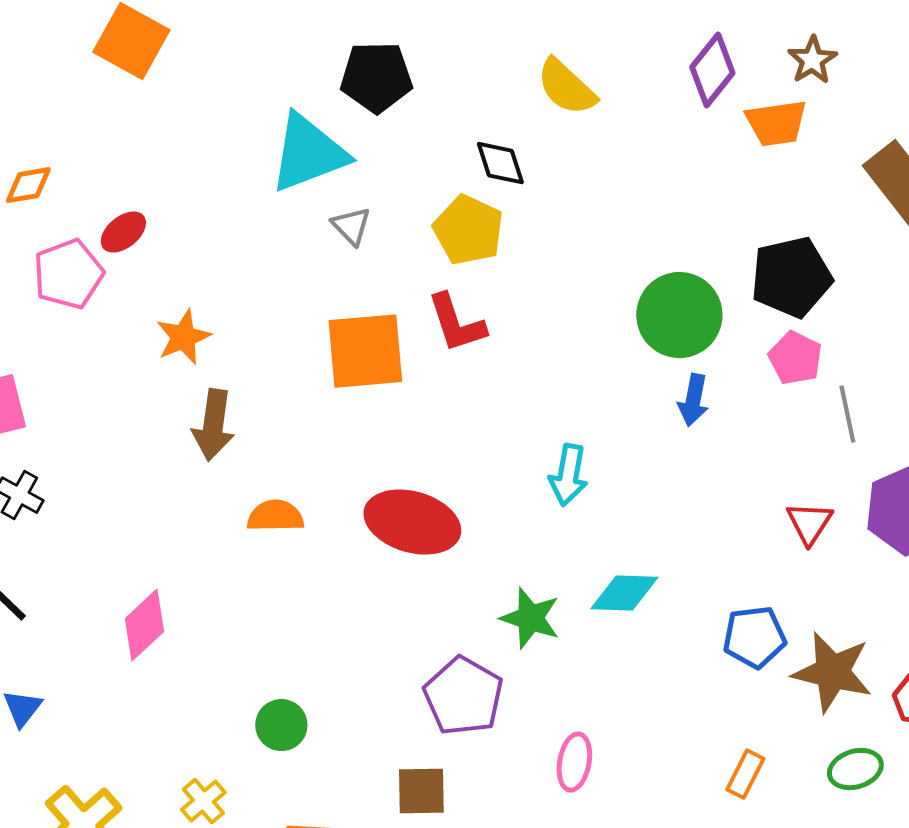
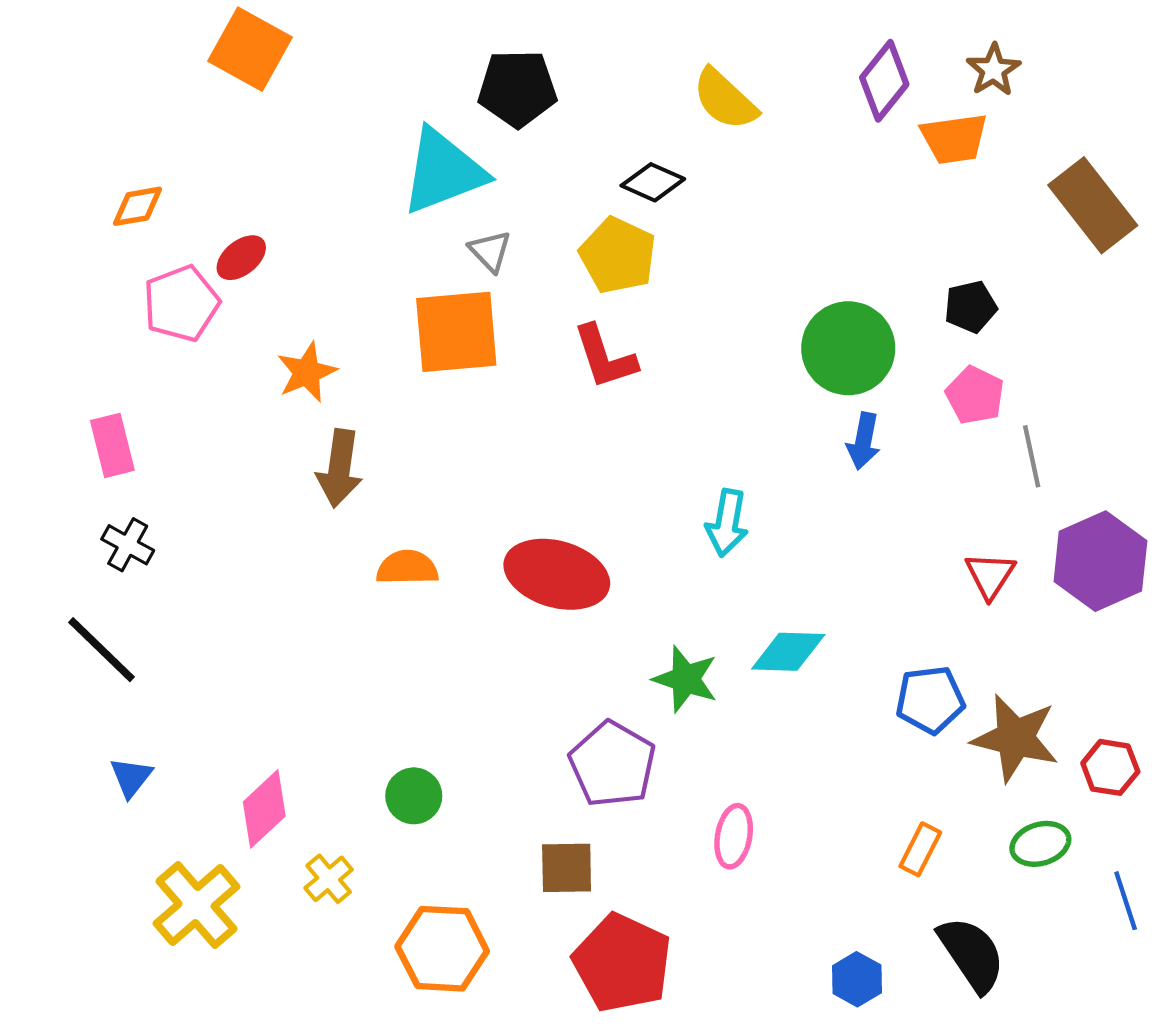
black diamond: (500, 163) -> (653, 182), turned -48
black pentagon: (791, 277) -> (971, 307), size x0.6
orange square: (365, 351) -> (456, 332), moved
pink diamond: (144, 625) -> (264, 809), moved

